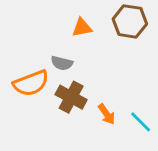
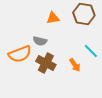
orange arrow: (107, 114) -> (75, 65), moved
cyan line: (141, 122) -> (91, 51), moved

